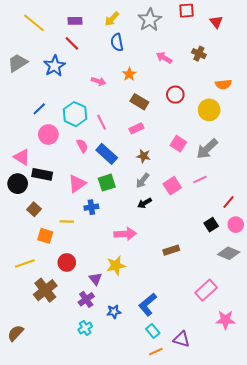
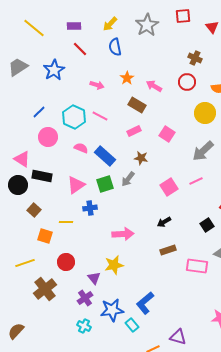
red line: (72, 43) -> (80, 49), moved
pink arrow: (164, 58) -> (154, 86), moved
red circle: (175, 95) -> (187, 82), moved
pink line: (102, 122) -> (100, 116), moved, turned -35
pink square: (178, 144) -> (167, 134), moved
pink semicircle: (82, 146) -> (81, 148), turned -40
gray arrow: (143, 181) -> (128, 179), moved
black arrow: (145, 203) -> (164, 222), moved
pink rectangle: (206, 290) -> (197, 266), moved, turned 50
blue star: (114, 312) -> (112, 310), size x1.6
cyan cross: (85, 328) -> (84, 326), turned -32
cyan rectangle: (153, 331) -> (132, 325), moved

